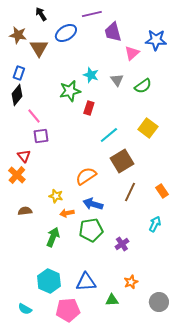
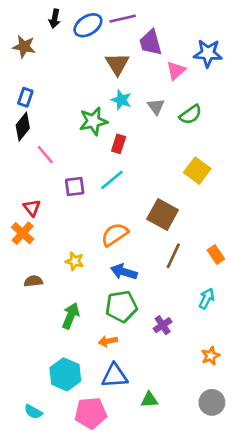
black arrow: (41, 14) -> (55, 19), turned -136
blue ellipse: (66, 33) -> (88, 25), moved
brown triangle: (39, 48) -> (117, 64), moved
cyan line: (109, 135) -> (112, 180), moved
purple square: (41, 136) -> (75, 187), moved
brown square: (122, 161) -> (163, 215), turned -30
orange arrow: (67, 213) -> (108, 341), moved
orange star: (131, 282) -> (211, 356), moved

